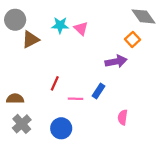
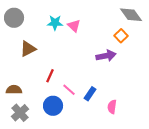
brown triangle: (31, 39) -> (28, 49), moved
blue rectangle: (98, 91) -> (90, 94), moved
pink line: (75, 99) -> (69, 90), turned 40
blue circle: (61, 128) -> (53, 106), moved

